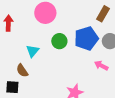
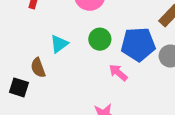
pink arrow: (101, 66) -> (118, 73), moved

